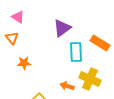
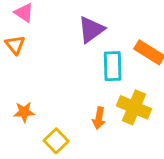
orange star: (24, 63) -> (24, 112), moved
orange arrow: (67, 86) -> (99, 118), turned -96

